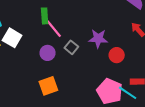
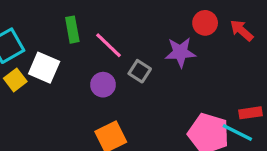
green rectangle: (45, 16) -> (72, 30), moved
red circle: (117, 55) -> (205, 23), moved

